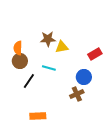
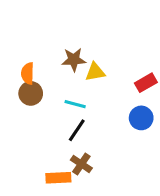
blue circle: (84, 77) -> (141, 118), moved
black line: (29, 81) -> (77, 130), moved
brown cross: (77, 94) -> (81, 164), moved, turned -32

